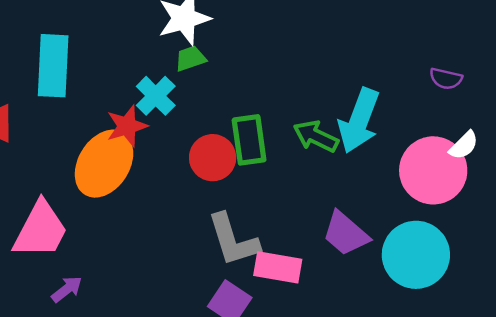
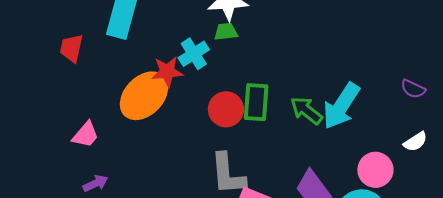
pink circle: (433, 170) -> (375, 170), moved, size x0.7
pink trapezoid: (40, 230) -> (86, 135), size x0.6

